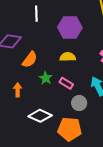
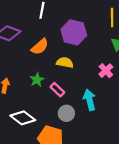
orange semicircle: (30, 60) -> (40, 47), moved

